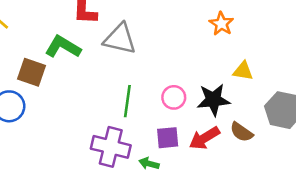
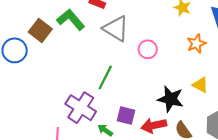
pink circle: (174, 97) -> (148, 49), moved

